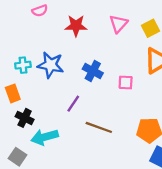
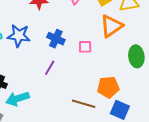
purple line: (73, 104) -> (50, 68), moved
brown line: (99, 127) -> (84, 104), moved

